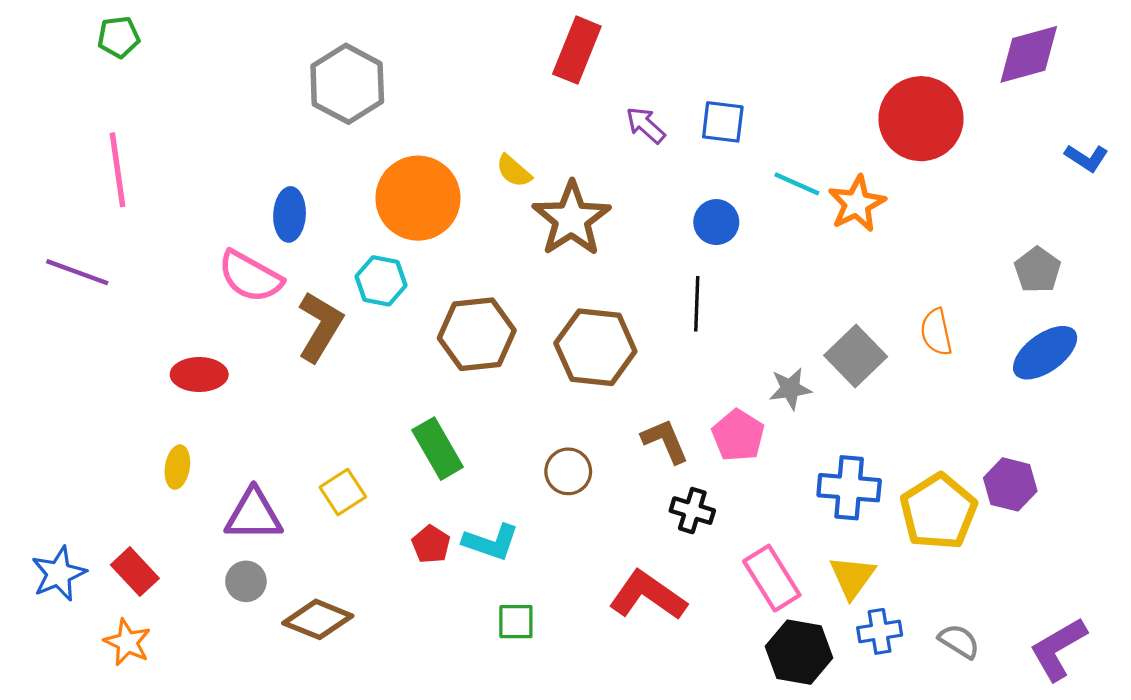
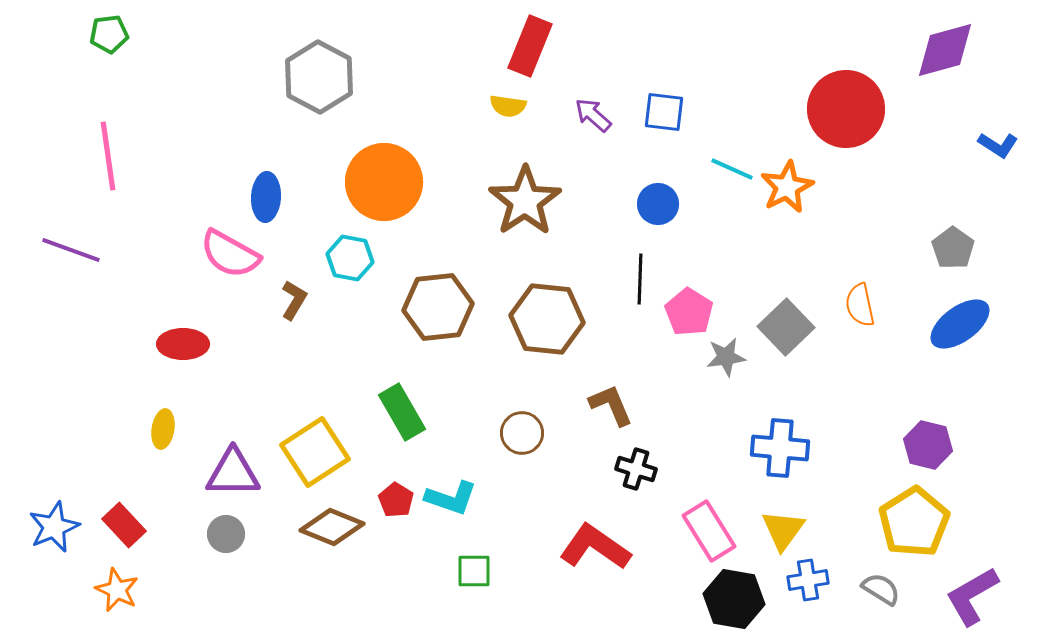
yellow semicircle: (514, 171) -> (508, 106), moved, turned -33
brown L-shape: (320, 327) -> (294, 300), size x0.6
pink pentagon: (738, 435) -> (689, 312), moved
yellow square: (343, 492) -> (315, 452), size x1.6
yellow pentagon: (938, 512) -> (914, 522), moved
brown diamond: (318, 619) -> (332, 527), moved

